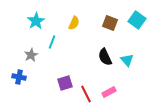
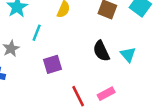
purple square: (65, 83) -> (52, 64), moved

